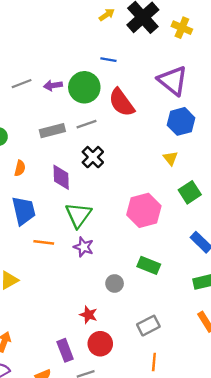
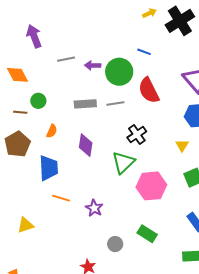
black cross: (93, 157) -> (137, 135), moved
green triangle: (78, 215) -> (123, 162), moved

